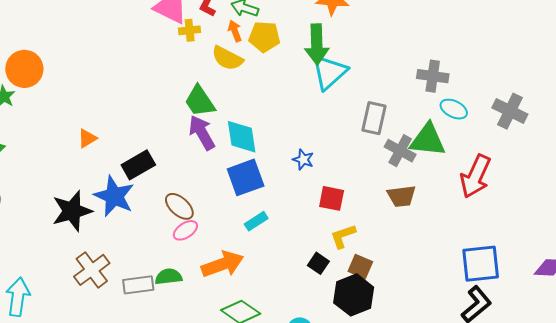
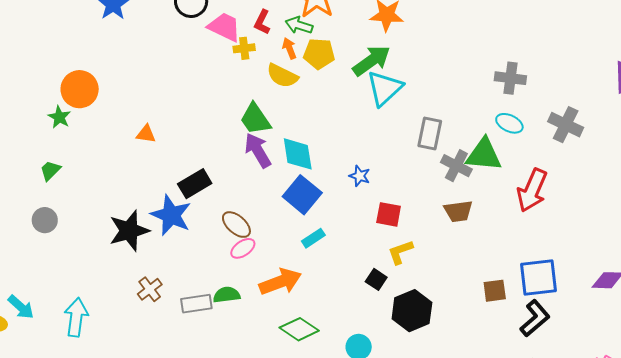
green arrow: (317, 44) -> (372, 61), turned -123
gray cross: (433, 76) -> (510, 78), moved
orange triangle: (87, 138) -> (146, 134), moved, turned 40
blue square: (246, 177) -> (302, 195), turned -30
brown square: (360, 267) -> (495, 291), moved, turned -30
brown cross: (92, 270) -> (150, 289), size x0.7

